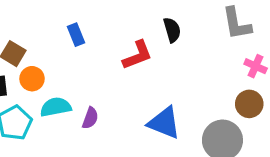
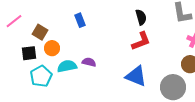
red L-shape: (137, 55) -> (141, 41), moved
purple semicircle: (90, 118) -> (89, 62), moved, turned -96

